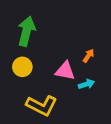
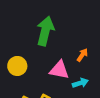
green arrow: (26, 31) -> (45, 31), moved

